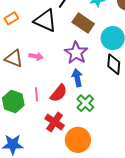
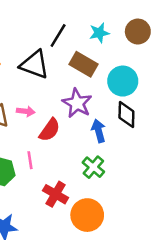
blue arrow: (77, 78) -> (99, 131), moved
red semicircle: (59, 93) -> (50, 130), moved

